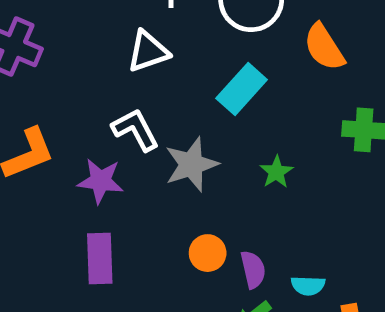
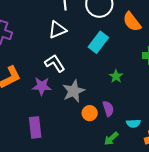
gray star: (191, 164) -> (74, 91), moved
purple rectangle: (100, 258) -> (35, 127), moved
purple semicircle: (253, 270) -> (108, 109), moved

